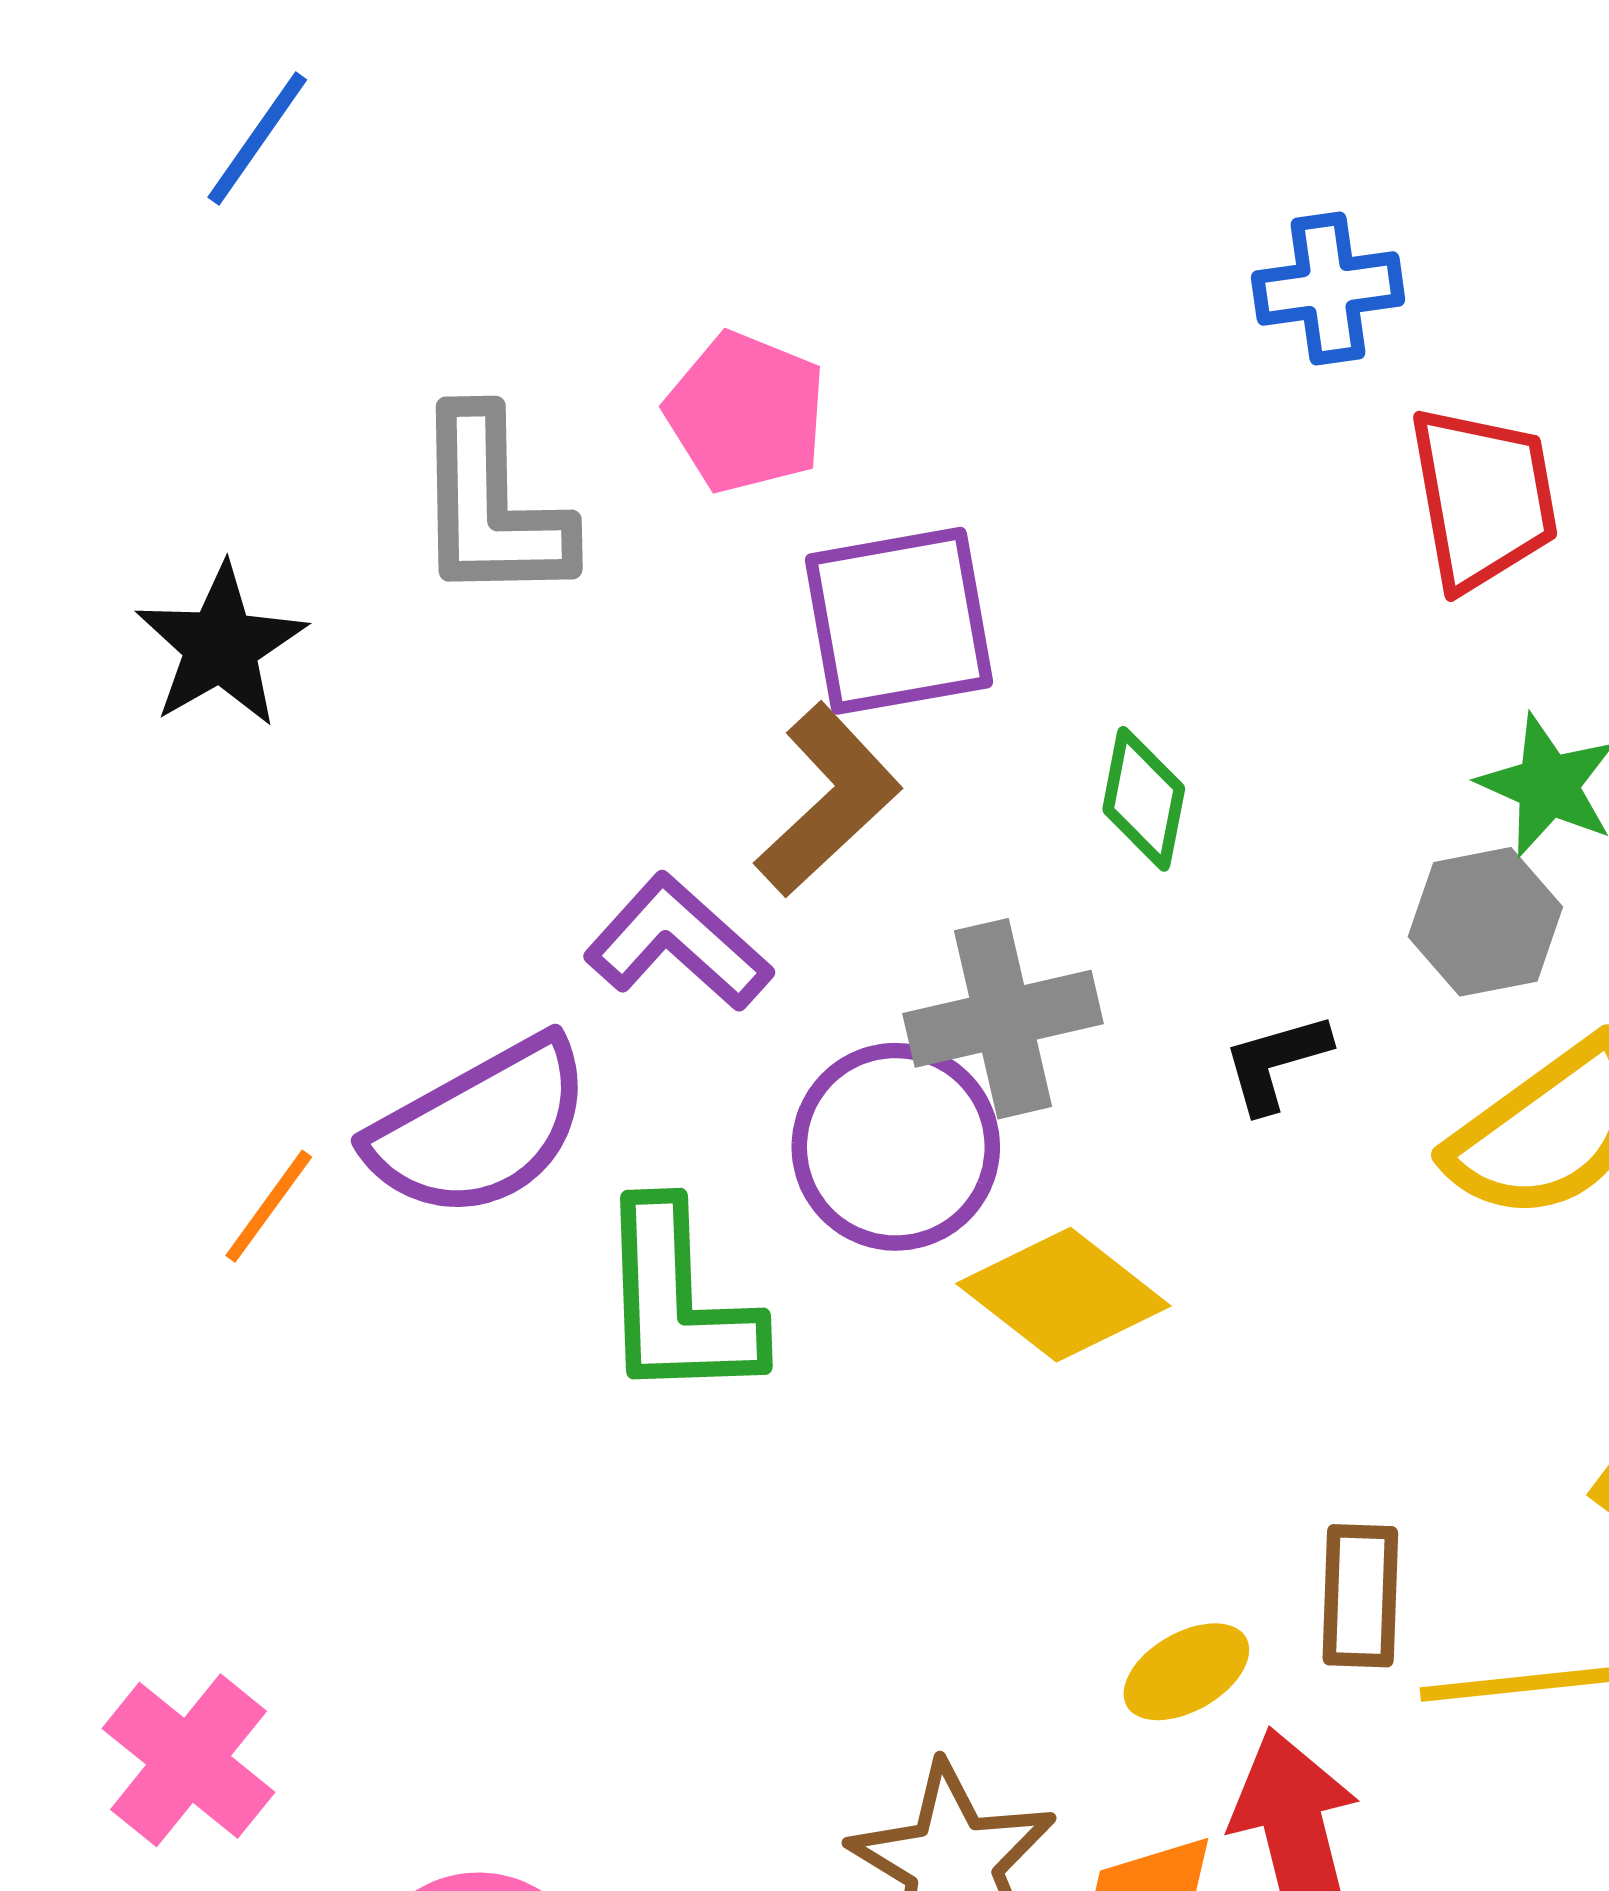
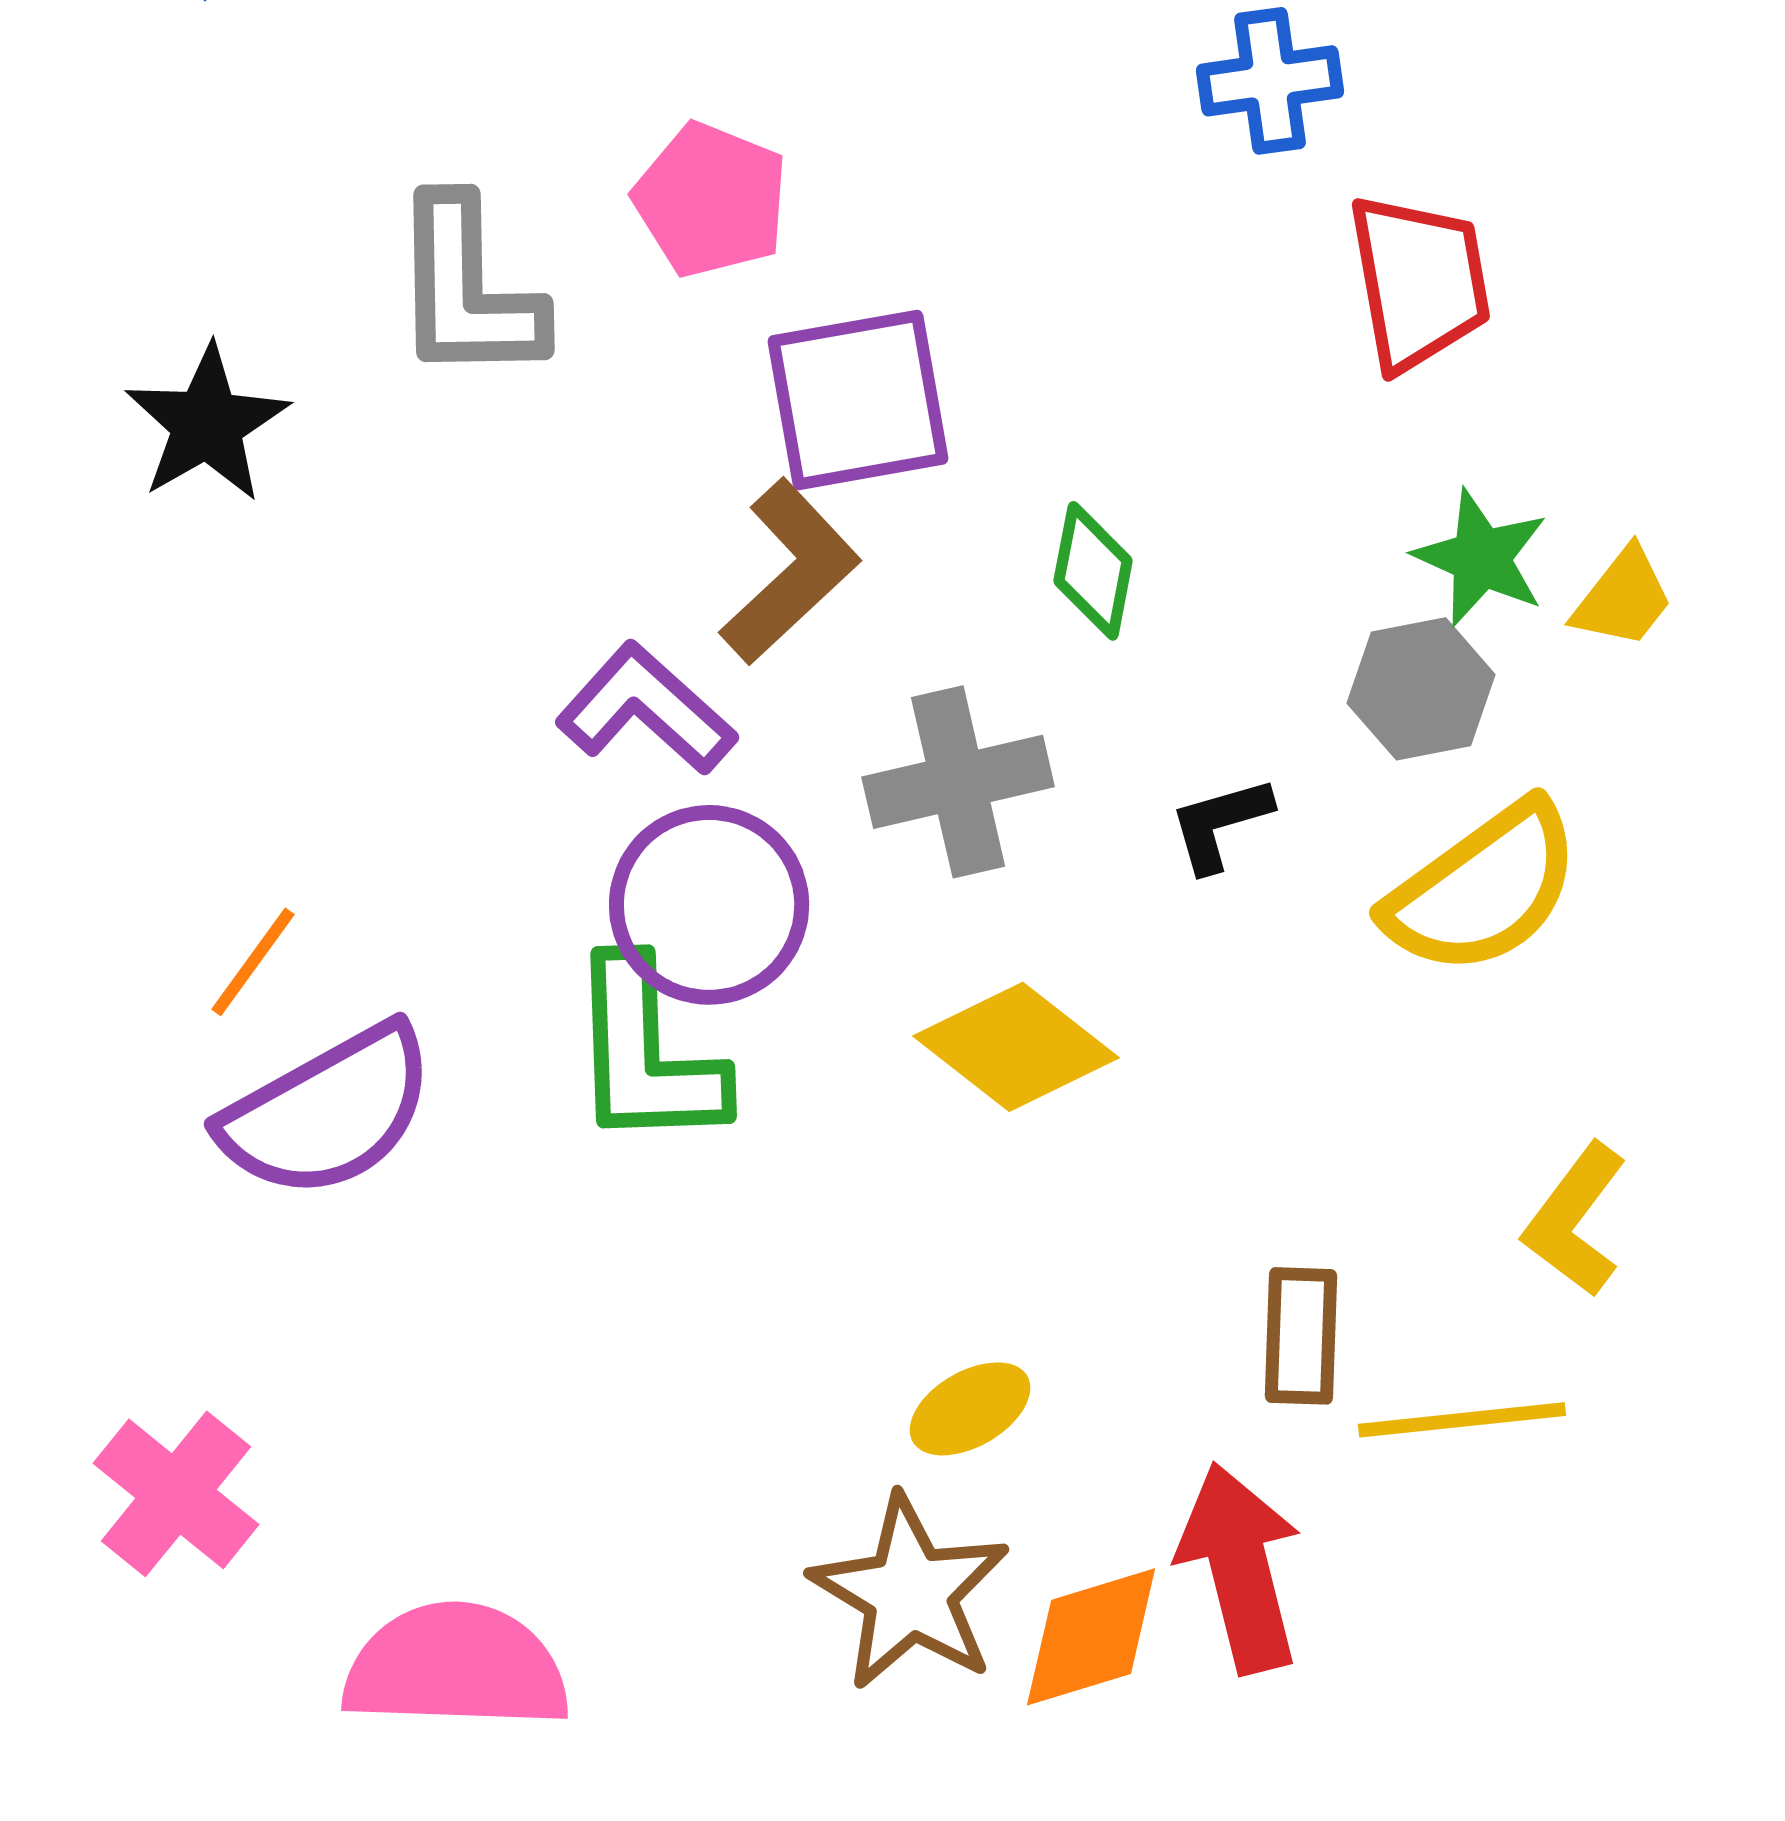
purple semicircle: (480, 1128) -> (328, 1112), moved
purple circle: (896, 1147) -> (709, 905), moved
yellow ellipse: (1186, 1672) -> (970, 1409), moved

